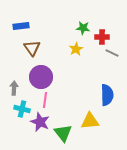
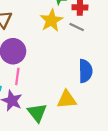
yellow star: (76, 49) -> (51, 20), size x1.5
gray line: (112, 53) -> (77, 27), moved

